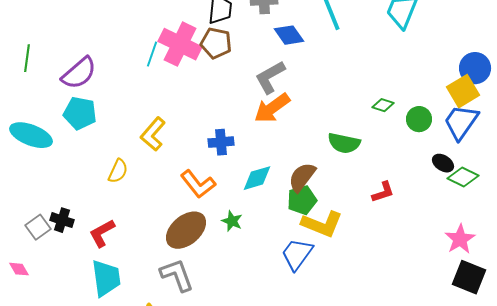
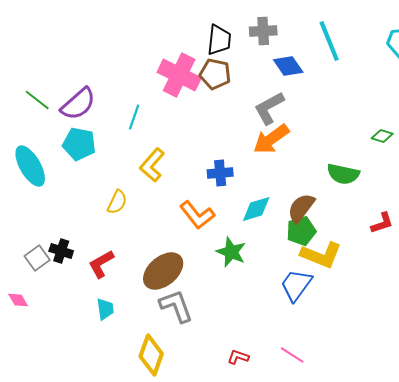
cyan line: (152, 54) -> (134, 117), moved
green line: (27, 58) -> (37, 100), moved, turned -60
cyan ellipse: (31, 135) -> (30, 166), turned 39
green star: (232, 221) -> (231, 252), size x1.4
brown ellipse: (186, 230) -> (163, 271), moved
cyan trapezoid: (106, 278) -> (105, 309), size x0.6

